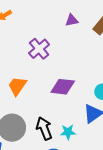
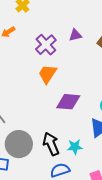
purple cross: (39, 49) -> (46, 45), moved
orange trapezoid: (17, 86) -> (47, 74), moved

